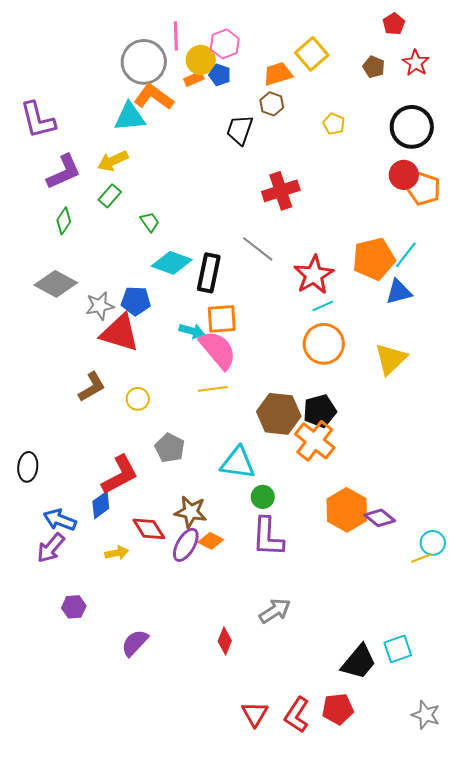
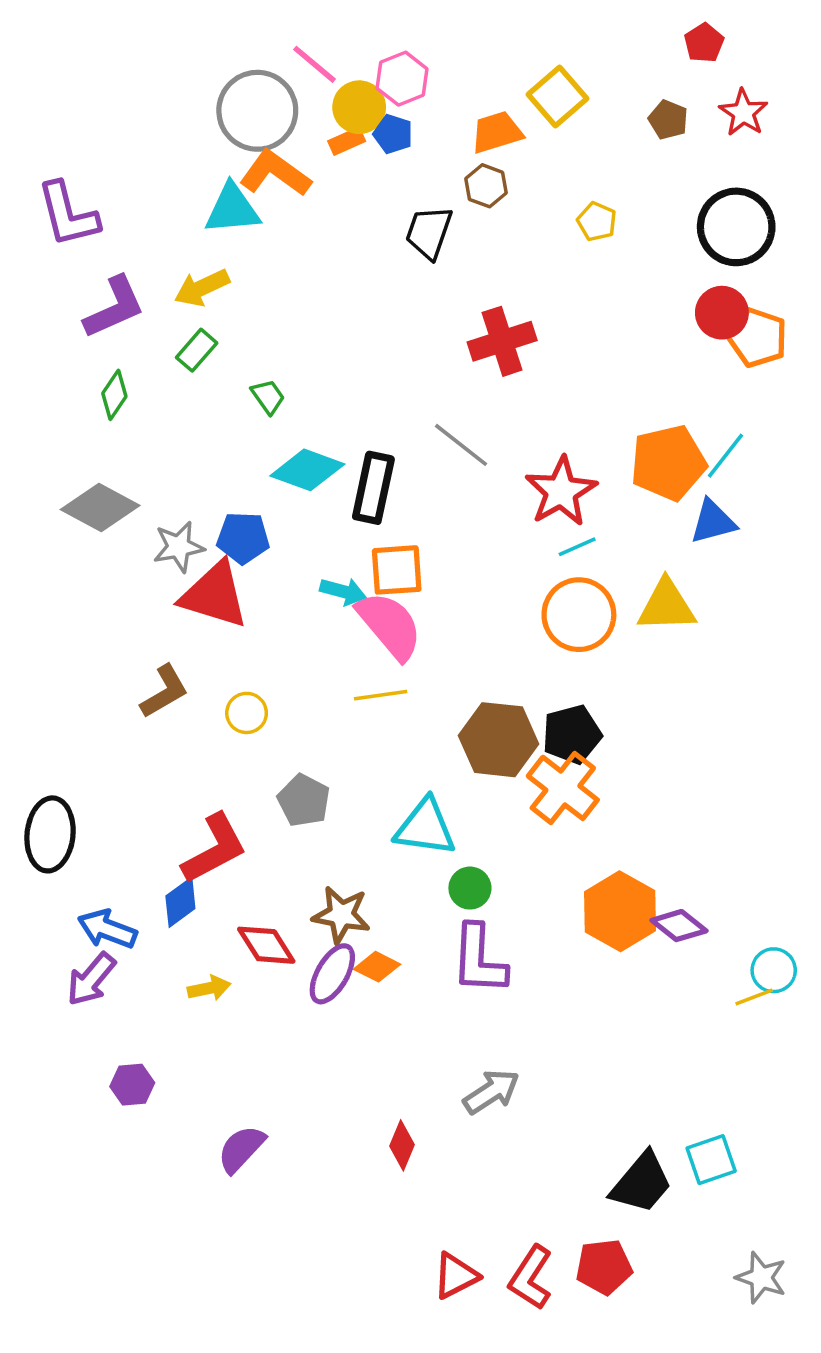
pink line: (176, 36) -> (314, 64), turned -48
yellow triangle: (391, 359) -> (666, 606), moved, turned 42
black ellipse: (28, 467) -> (50, 834), size x1.4
red triangle: (255, 714) -> (456, 1276), turned 32

